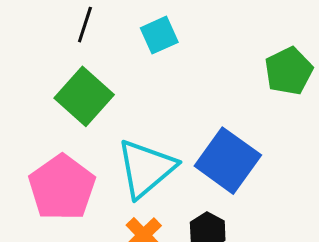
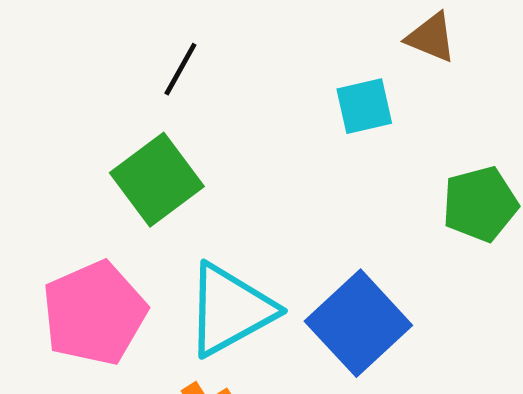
cyan square: (159, 35) -> (364, 106), moved

